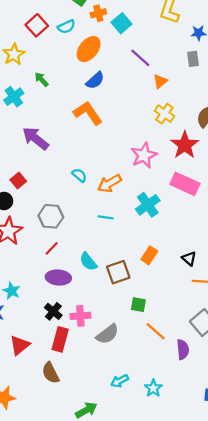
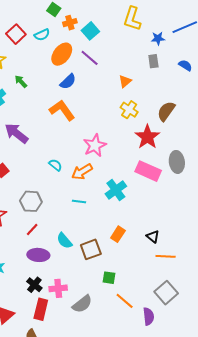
purple line: (140, 58) -> (90, 58), moved
pink star: (144, 155) -> (95, 145), moved

